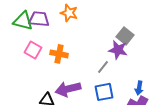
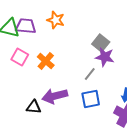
gray square: (125, 36) -> (101, 43), moved
orange cross: (59, 54) -> (46, 61), turned 30

